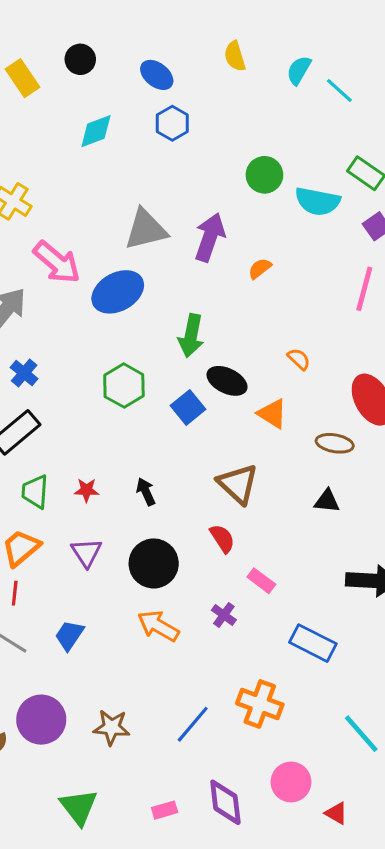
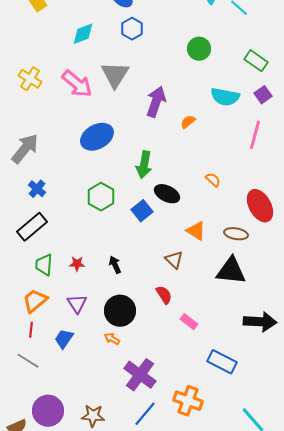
green circle: (264, 175) -> (199, 49), moved
cyan semicircle: (318, 201) -> (225, 97), moved
gray triangle: (146, 229) -> (115, 75), moved, turned -44
pink arrow: (57, 262) -> (77, 84), moved
orange triangle: (272, 414) -> (196, 231), moved
brown triangle: (238, 484) -> (174, 260), size x0.7
black triangle: (327, 501) -> (231, 271), size x1.8
purple cross: (224, 615) -> (140, 375), moved, size x2.0
orange arrow: (158, 626) -> (112, 339), moved, size x0.6
blue trapezoid: (69, 635) -> (64, 339), moved

